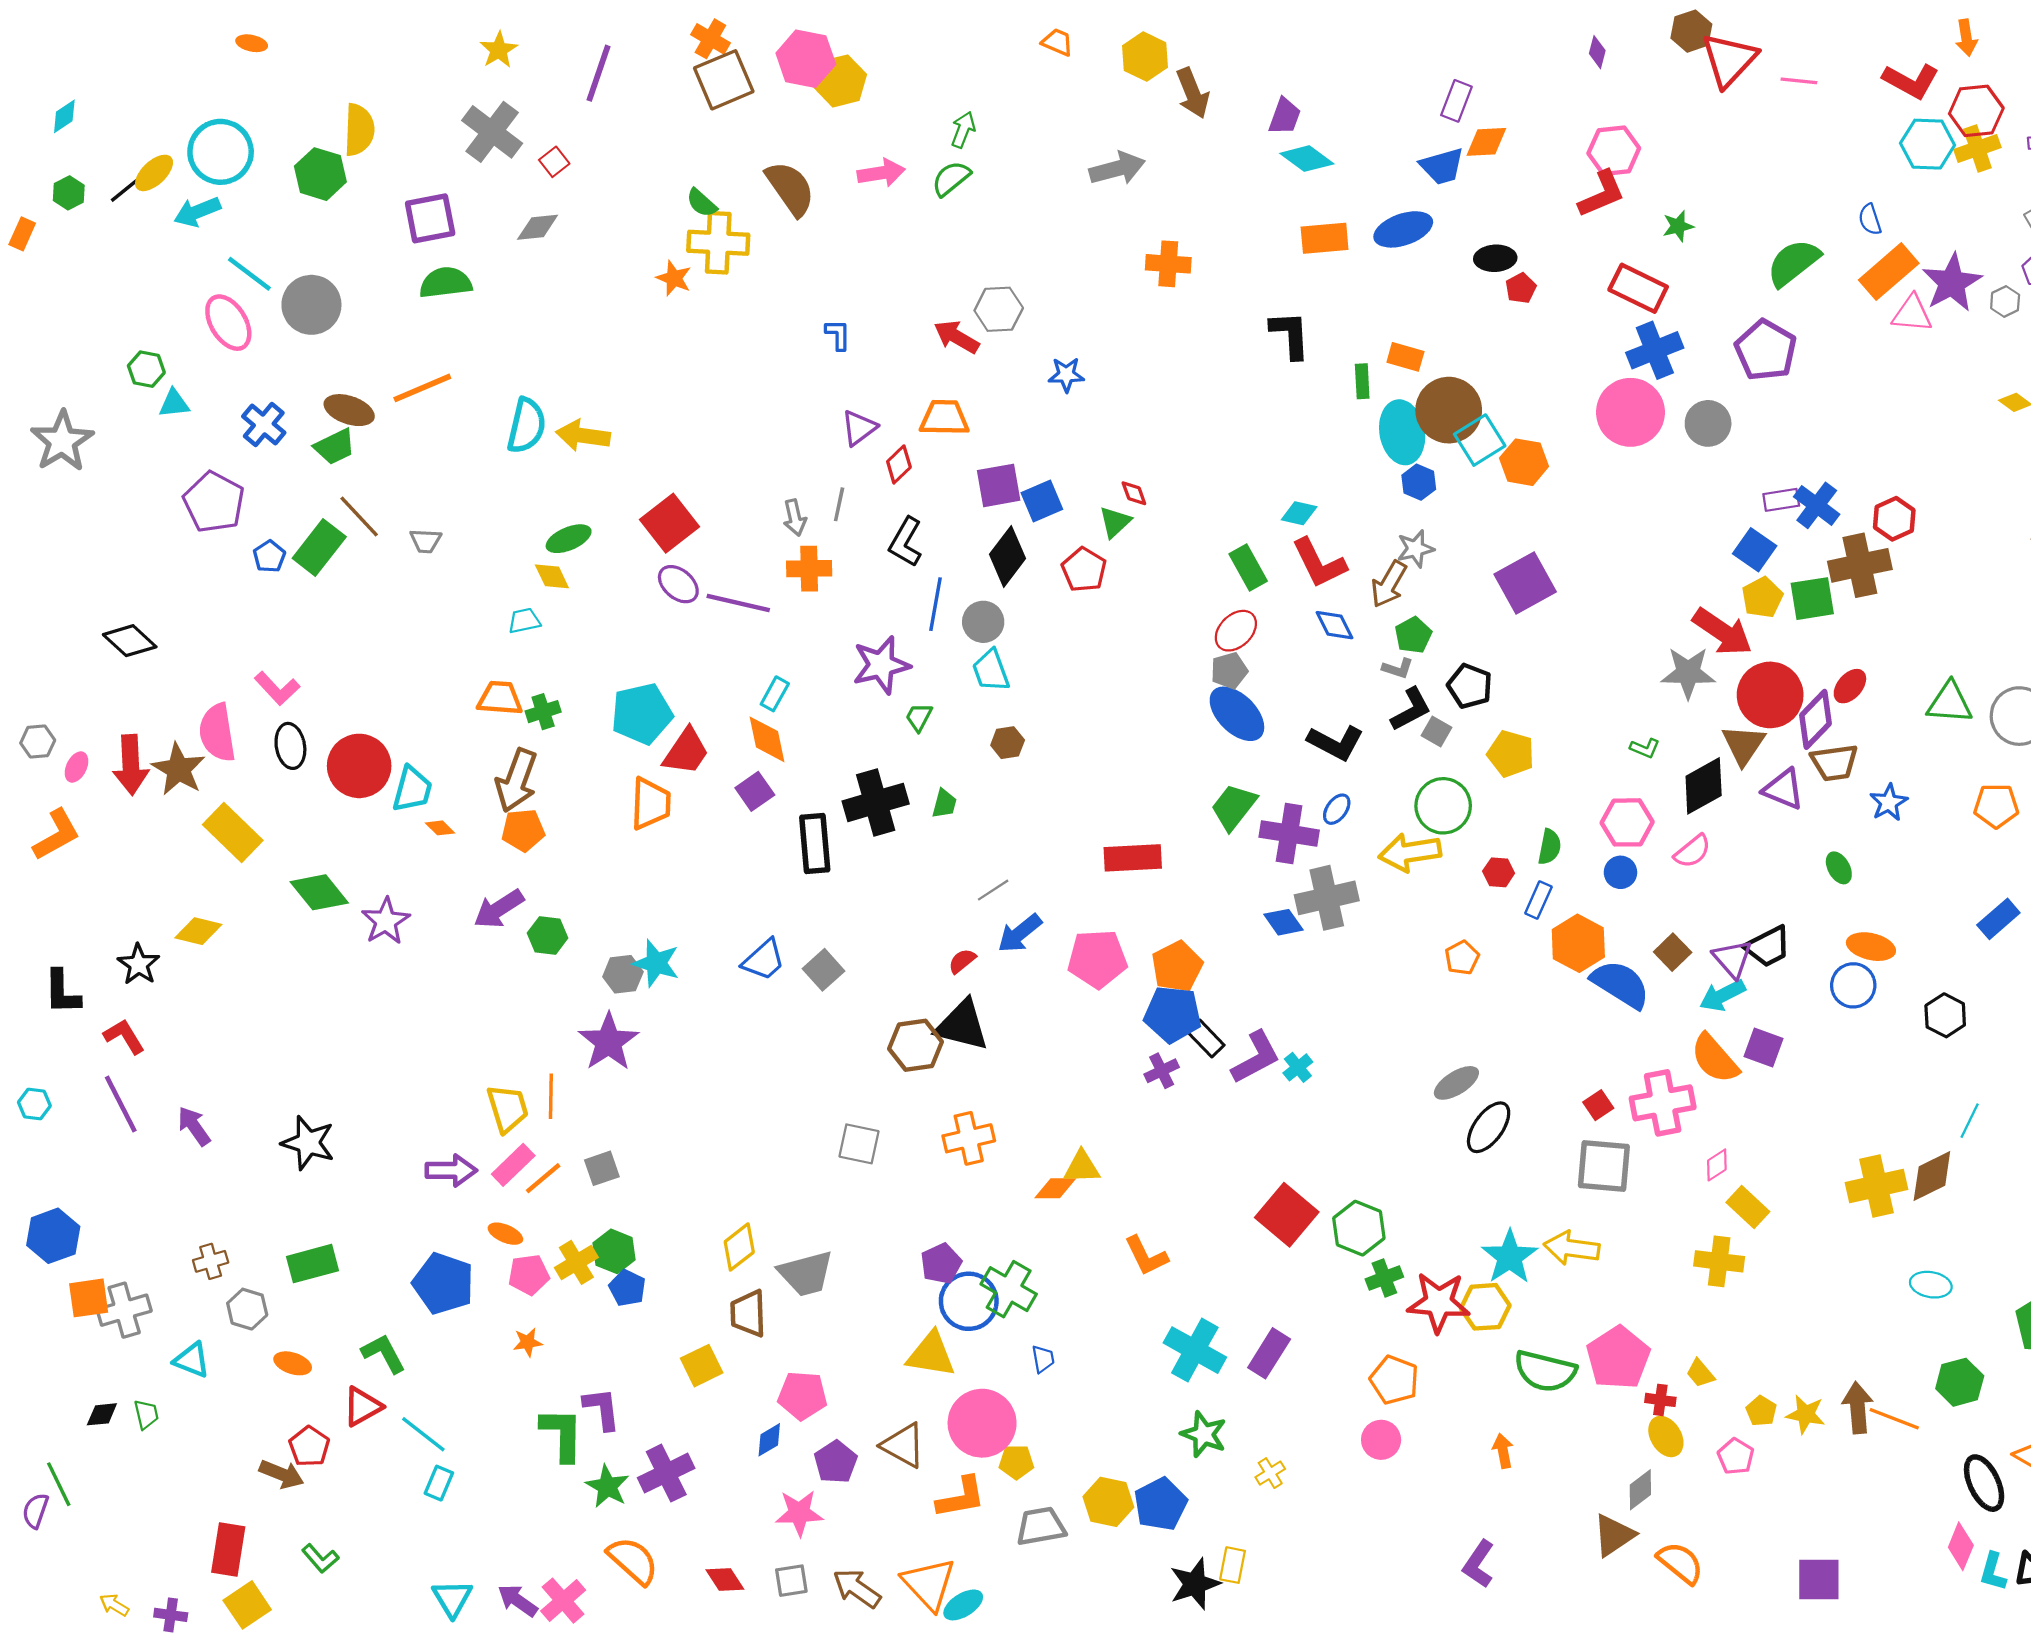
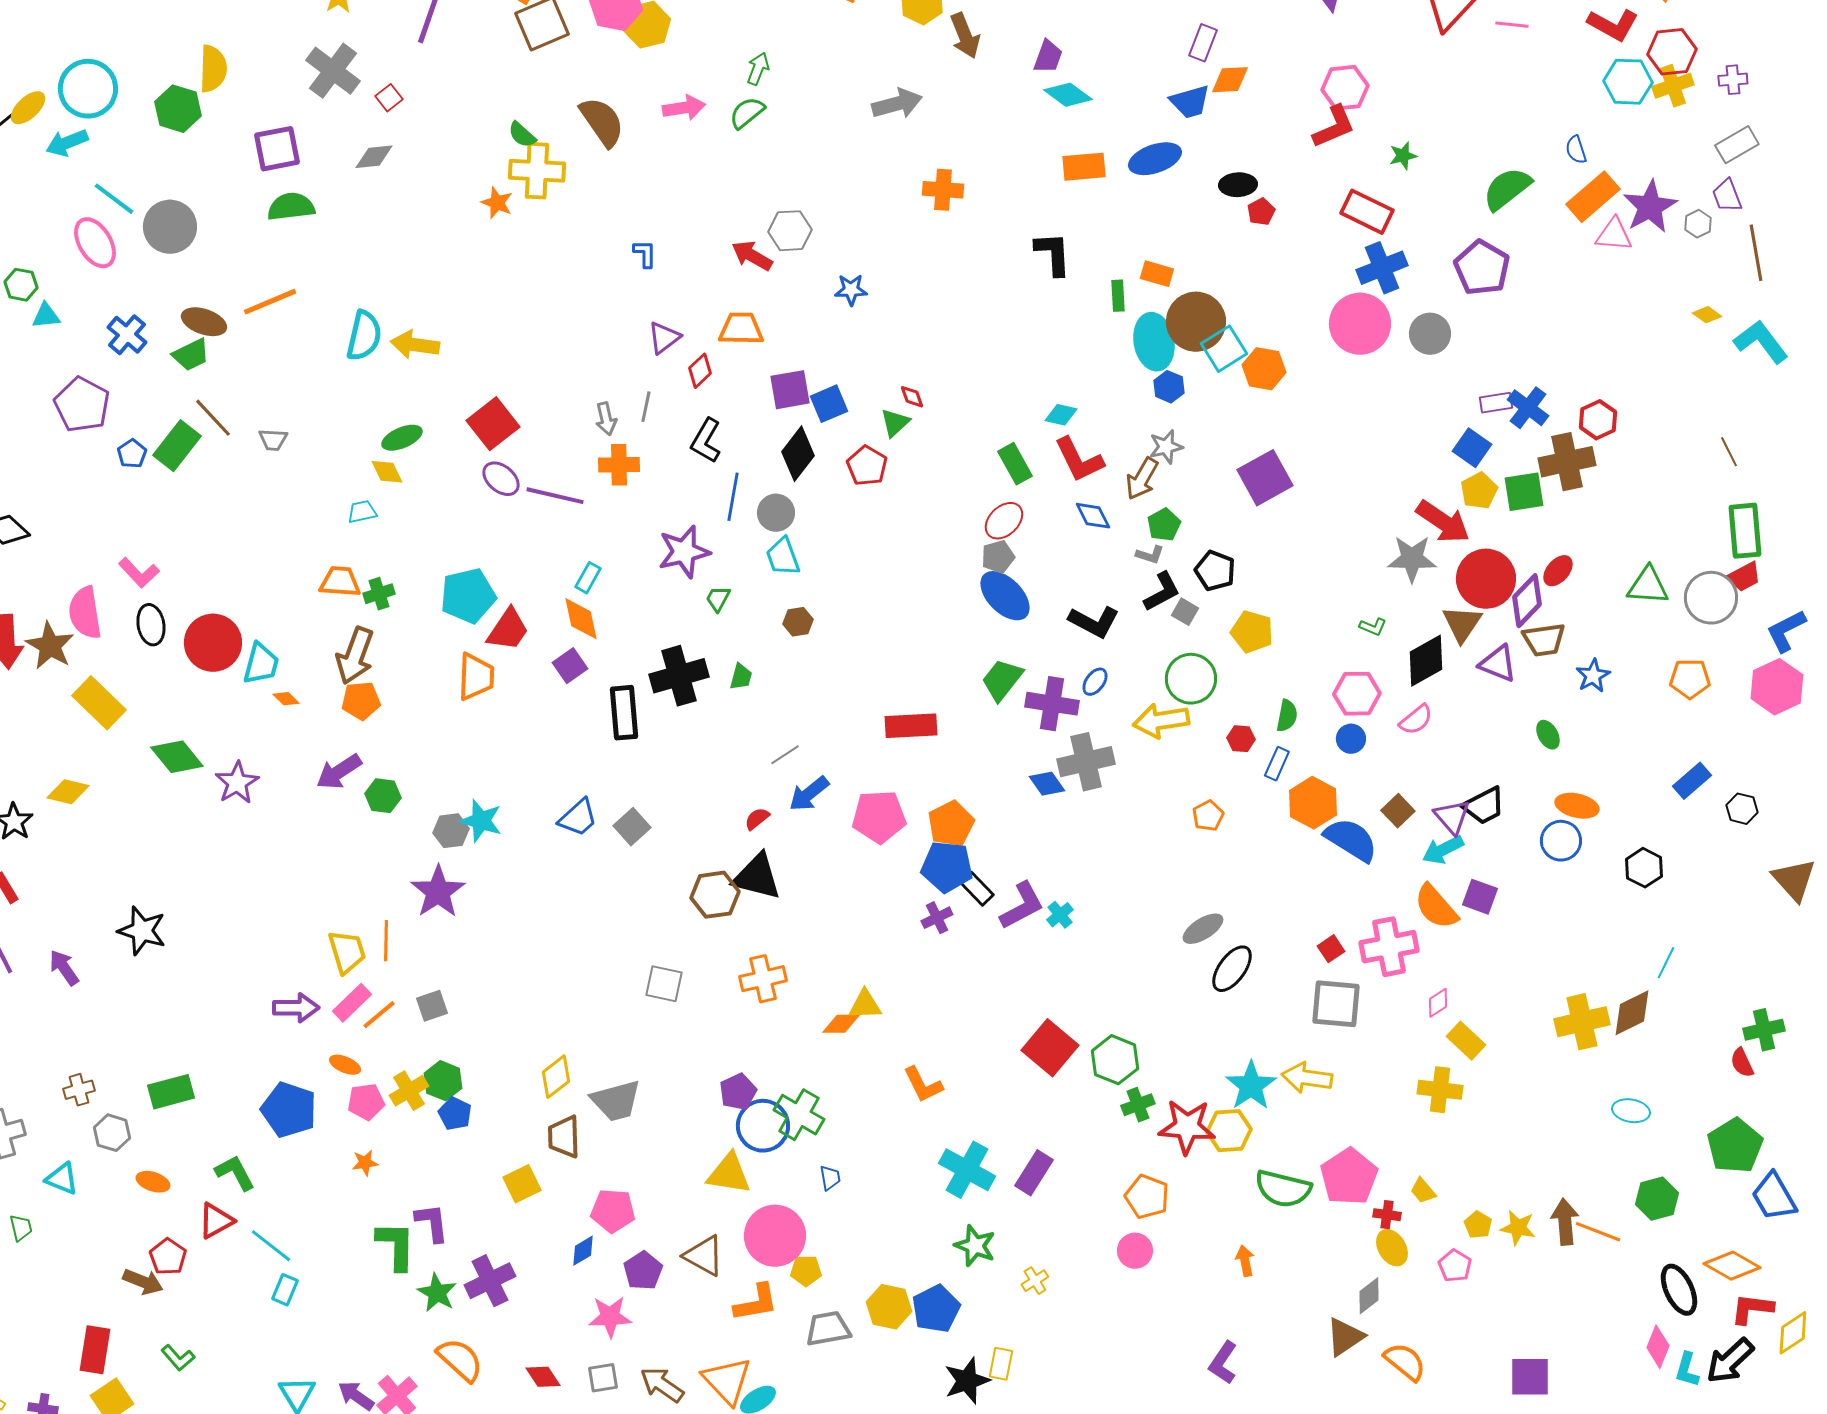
black star: (308, 1143) -> (142, 931), moved

